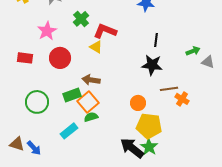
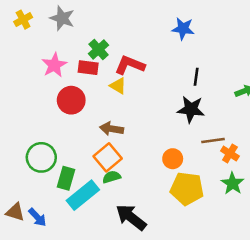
red rectangle: (25, 58) -> (88, 68), moved
green rectangle: (72, 95) -> (66, 178), moved, turned -54
cyan rectangle: (69, 131) -> (83, 195), size x1.4
green star: (149, 147) -> (233, 183), moved
black arrow: (132, 148) -> (131, 217), moved

